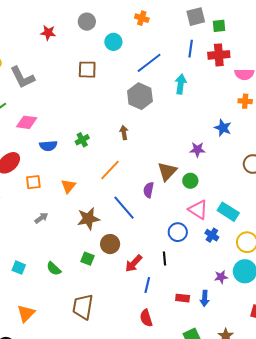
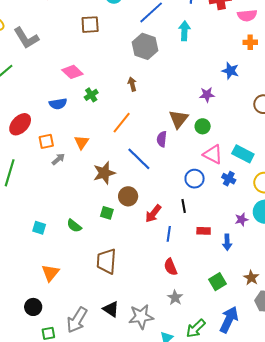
pink diamond: (27, 122) -> (72, 72), moved, turned 40
gray arrow: (41, 218) -> (58, 159), moved
red rectangle: (183, 298) -> (204, 231), moved

